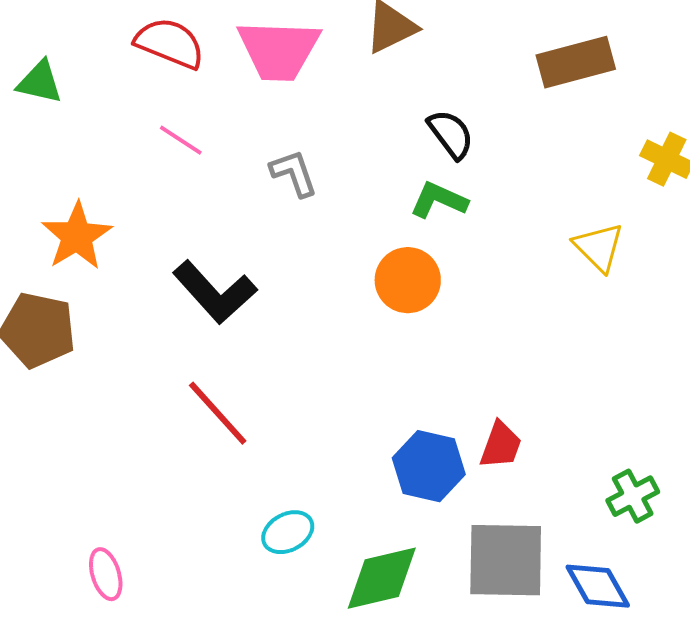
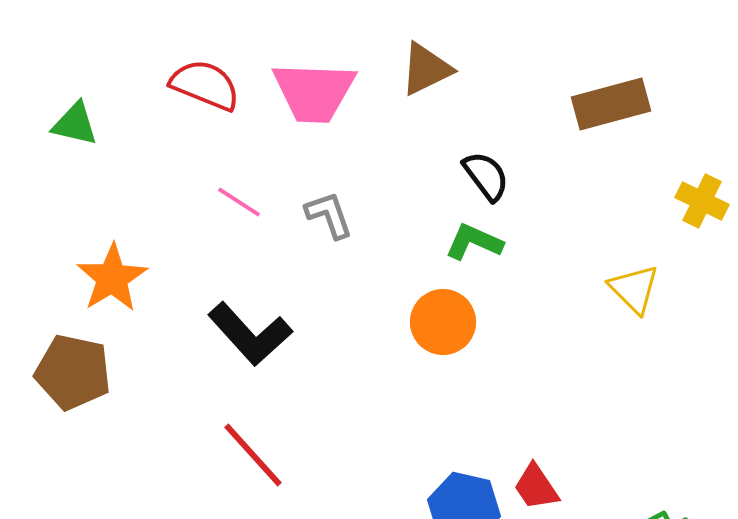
pink line: (181, 140) -> (239, 202), moved
red trapezoid: (501, 445) -> (536, 487), turned 126

